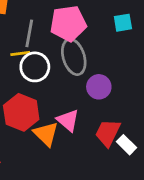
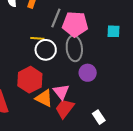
gray line: (29, 33) -> (56, 18), moved
red trapezoid: (108, 133) -> (65, 109), moved
orange triangle: (46, 134) -> (44, 98), turned -30

